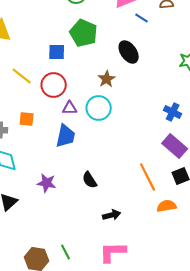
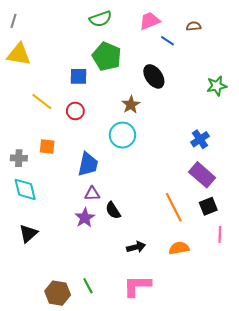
red circle: (54, 85) -> (75, 111), size x0.7
purple triangle: (70, 108) -> (92, 194), moved
blue cross: (173, 112) -> (200, 139), turned 30
purple star: (47, 183) -> (85, 218), moved, turned 30
orange semicircle: (167, 206) -> (179, 248), moved

